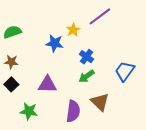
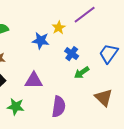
blue trapezoid: (125, 71) -> (109, 54), moved
green arrow: (87, 76) -> (82, 73), moved
brown triangle: (100, 102) -> (104, 98), moved

